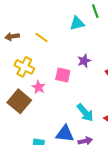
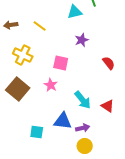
purple star: (84, 61) -> (82, 40), moved
pink star: (39, 87) -> (51, 85), moved

